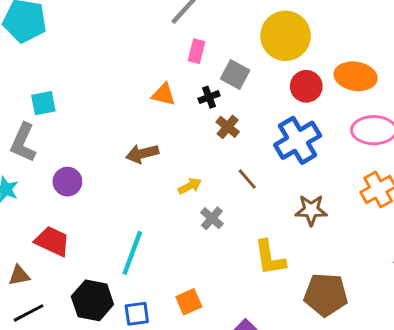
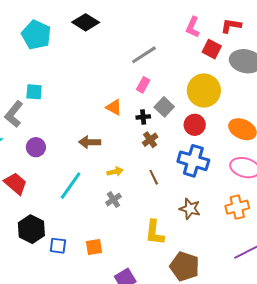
red circle: (306, 86) -> (195, 125), moved
blue cross: (298, 140) -> (193, 161), turned 32
gray cross: (212, 218) -> (113, 200), moved
cyan line: (132, 253) -> (71, 186), moved

